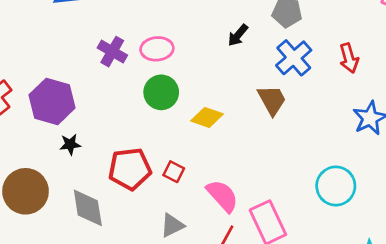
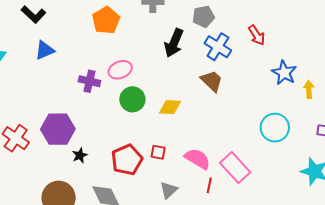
black arrow: (238, 35) -> (174, 43), size x1.6

